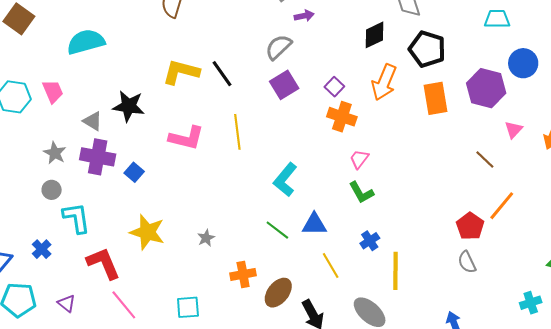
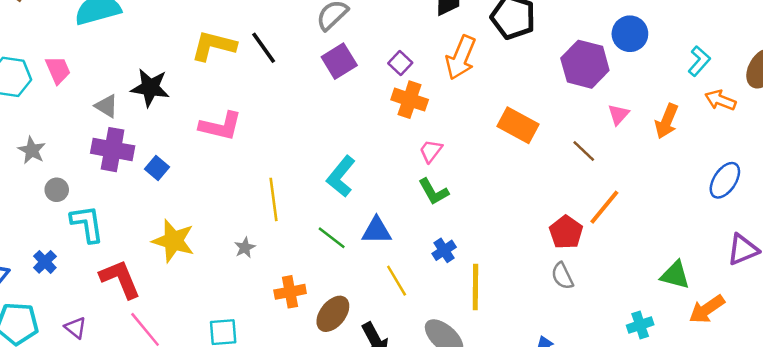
orange rectangle: (436, 98) -> (518, 125), moved, turned -52
yellow line: (237, 132) -> (273, 199), moved
gray star: (55, 153) -> (32, 150), moved

